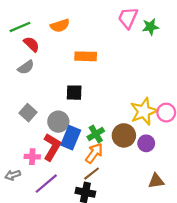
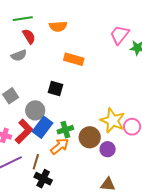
yellow star: (144, 111) -> (113, 121), turned 30
brown line: (92, 174) -> (36, 162), moved, turned -49

